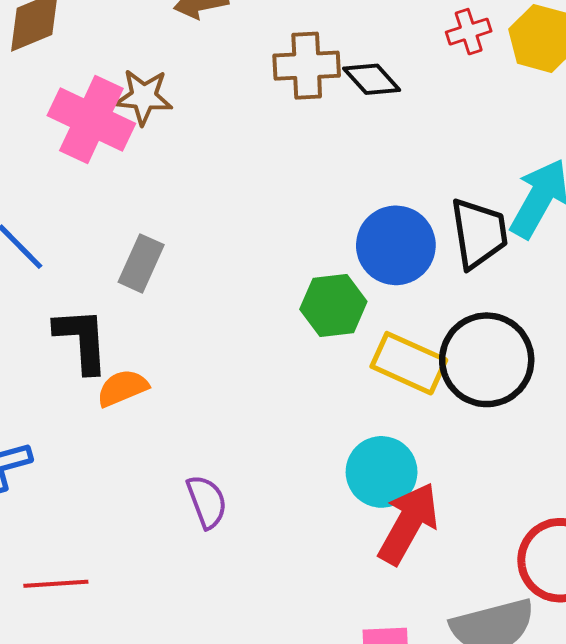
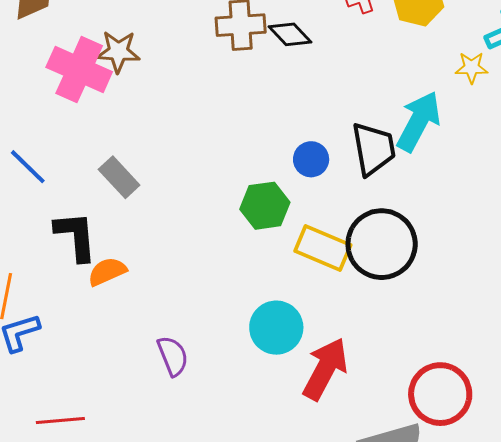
blue circle: (396, 245) -> (311, 159), size x0.6
gray rectangle: (141, 263) -> (119, 177), turned -66
cyan circle: (382, 472) -> (276, 328), moved

